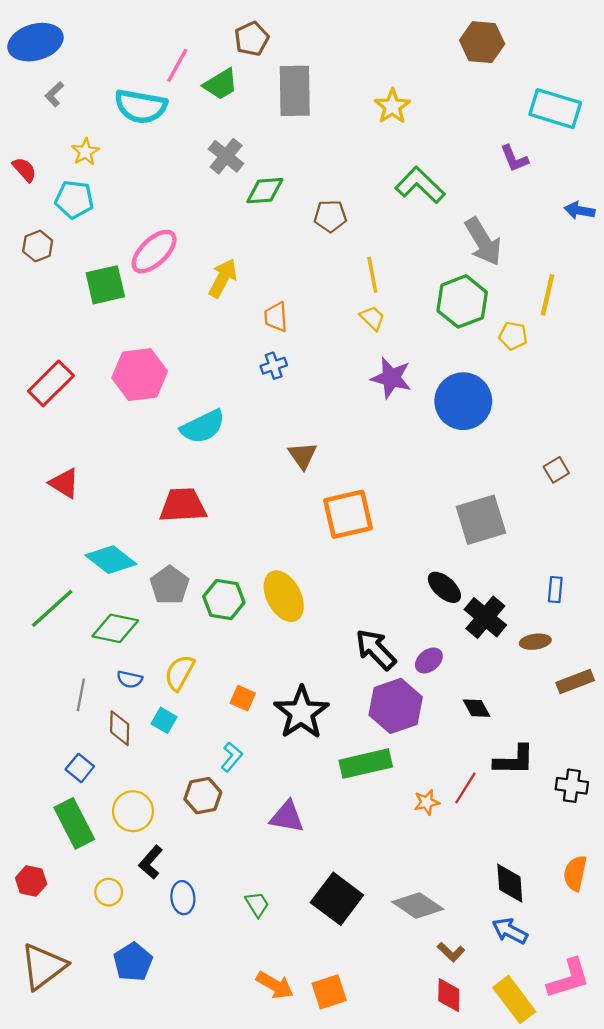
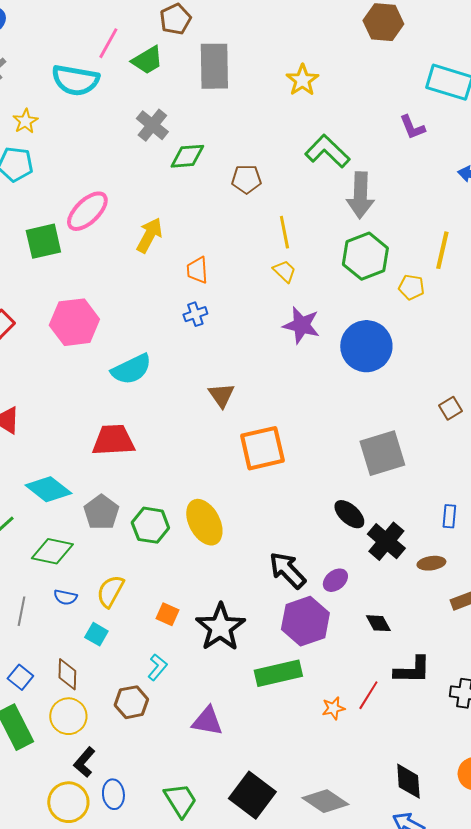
gray arrow: (483, 242) -> (360, 195), moved, turned 33
brown diamond: (120, 728) -> (67, 674), moved
yellow circle: (109, 892) -> (68, 802), moved, size x1.6
green trapezoid: (257, 904) -> (180, 800), size x1.5

